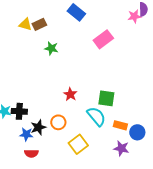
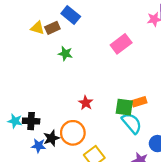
blue rectangle: (76, 12) -> (71, 15), moved
cyan semicircle: (96, 116) -> (132, 123), moved
orange circle: (58, 122) -> (73, 133), size x1.5
orange rectangle: (120, 125) -> (139, 102), moved, turned -32

